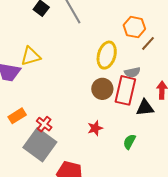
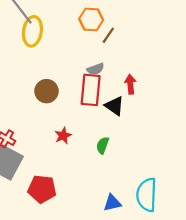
yellow ellipse: (107, 55) -> (32, 31), moved
brown circle: (102, 89) -> (46, 91), moved
black triangle: (145, 108) -> (114, 106), turned 48

